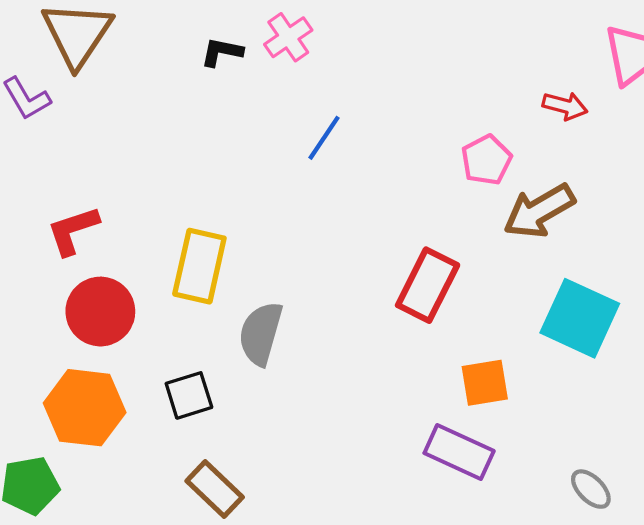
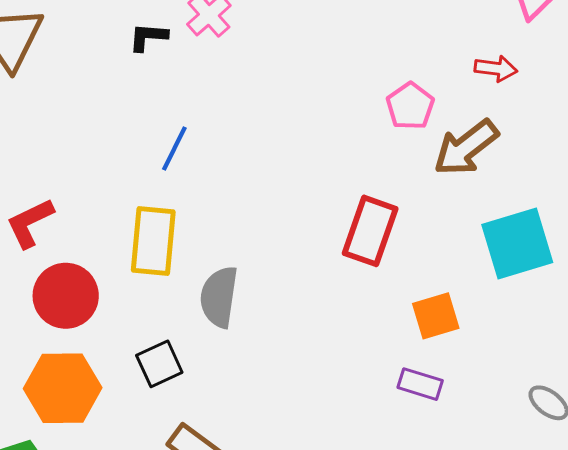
red arrow: (565, 106) -> (496, 69), moved
blue line: (324, 138) -> (174, 148), moved
cyan square: (580, 318) -> (517, 244), turned -34
purple rectangle: (459, 452) -> (420, 384), size x0.7

